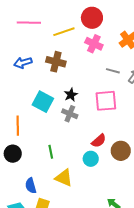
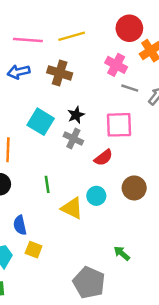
red circle: (92, 18) -> (129, 28), moved
pink line: (29, 23) -> (28, 40), moved
pink cross: (94, 44) -> (116, 65), moved
red semicircle: (99, 141) -> (103, 158), moved
yellow triangle: (64, 178) -> (72, 208), moved

